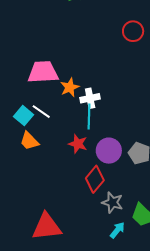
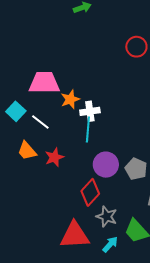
cyan square: (24, 116) -> (16, 111), moved
red star: (78, 144) -> (54, 157), moved, turned 30
red triangle: (47, 227) -> (75, 235), moved

